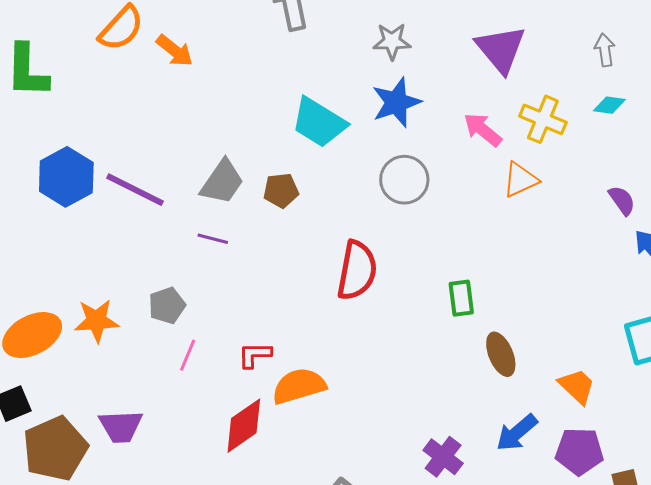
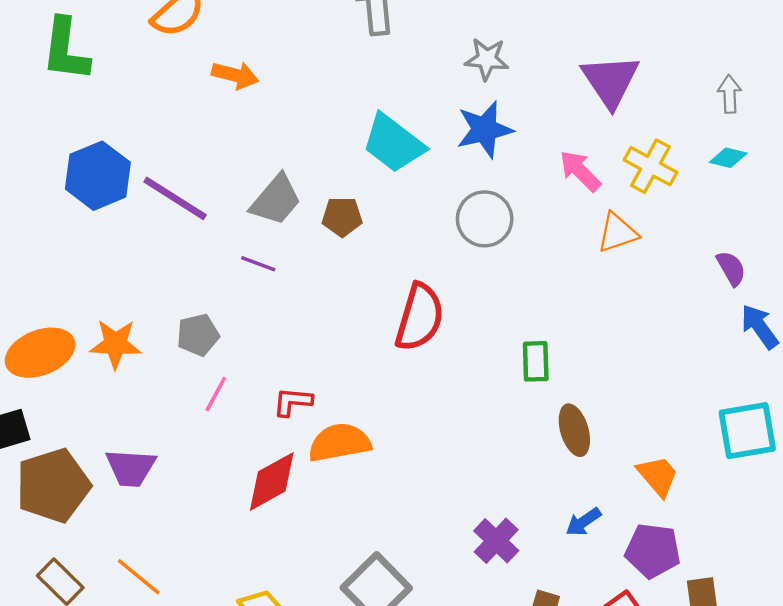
orange arrow: (175, 51) -> (235, 75), moved, turned -30
blue arrow: (517, 433) -> (583, 522), size x0.7

